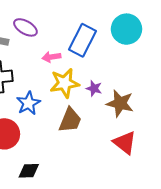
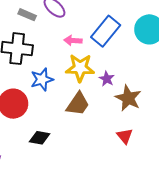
red triangle: (125, 143) -> (125, 136), size x0.7
black diamond: (29, 171) -> (40, 138), moved

